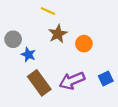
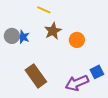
blue star: (28, 55) -> (23, 37), moved
purple arrow: (72, 81) -> (77, 83), moved

